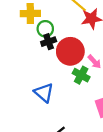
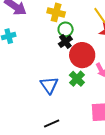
black cross: (49, 42) -> (65, 41), turned -32
green cross: (81, 75) -> (77, 79), moved

